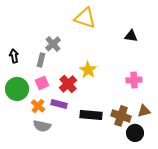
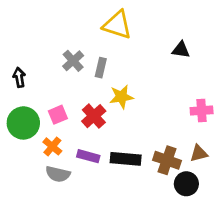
gray rectangle: (41, 60) -> (101, 68), moved
yellow star: (88, 70) -> (121, 97), turned 30
pink cross: (134, 80) -> (202, 111), moved
purple rectangle: (59, 104) -> (88, 156), moved

